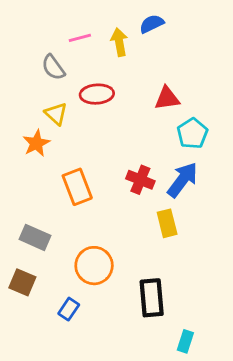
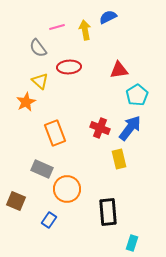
gray rectangle: (35, 237) -> (42, 169), moved

